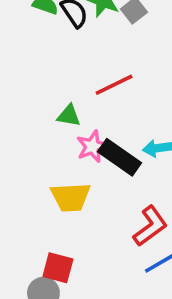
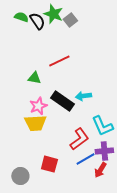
pink star: (92, 146) -> (38, 106), moved
red square: (58, 268) -> (49, 164), moved

